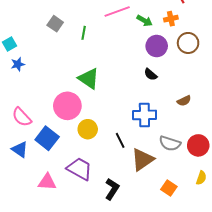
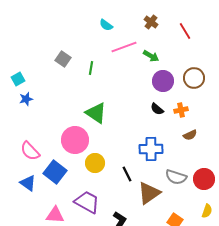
orange cross: (171, 19) -> (181, 110), moved

